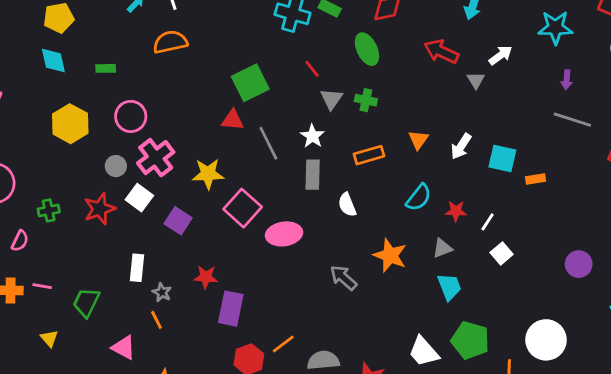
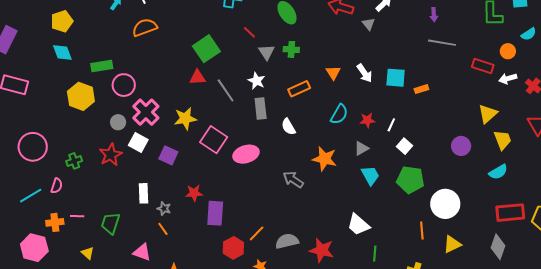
green rectangle: (106, 68) -> (102, 66), moved, size x1.5
white arrow: (461, 146) -> (365, 73), turned -60
green pentagon: (470, 340) -> (410, 180), moved

